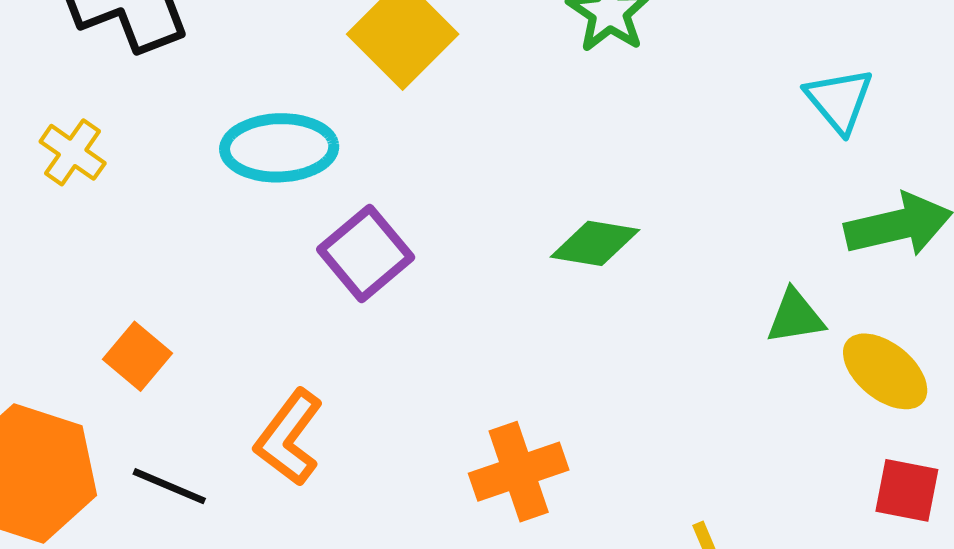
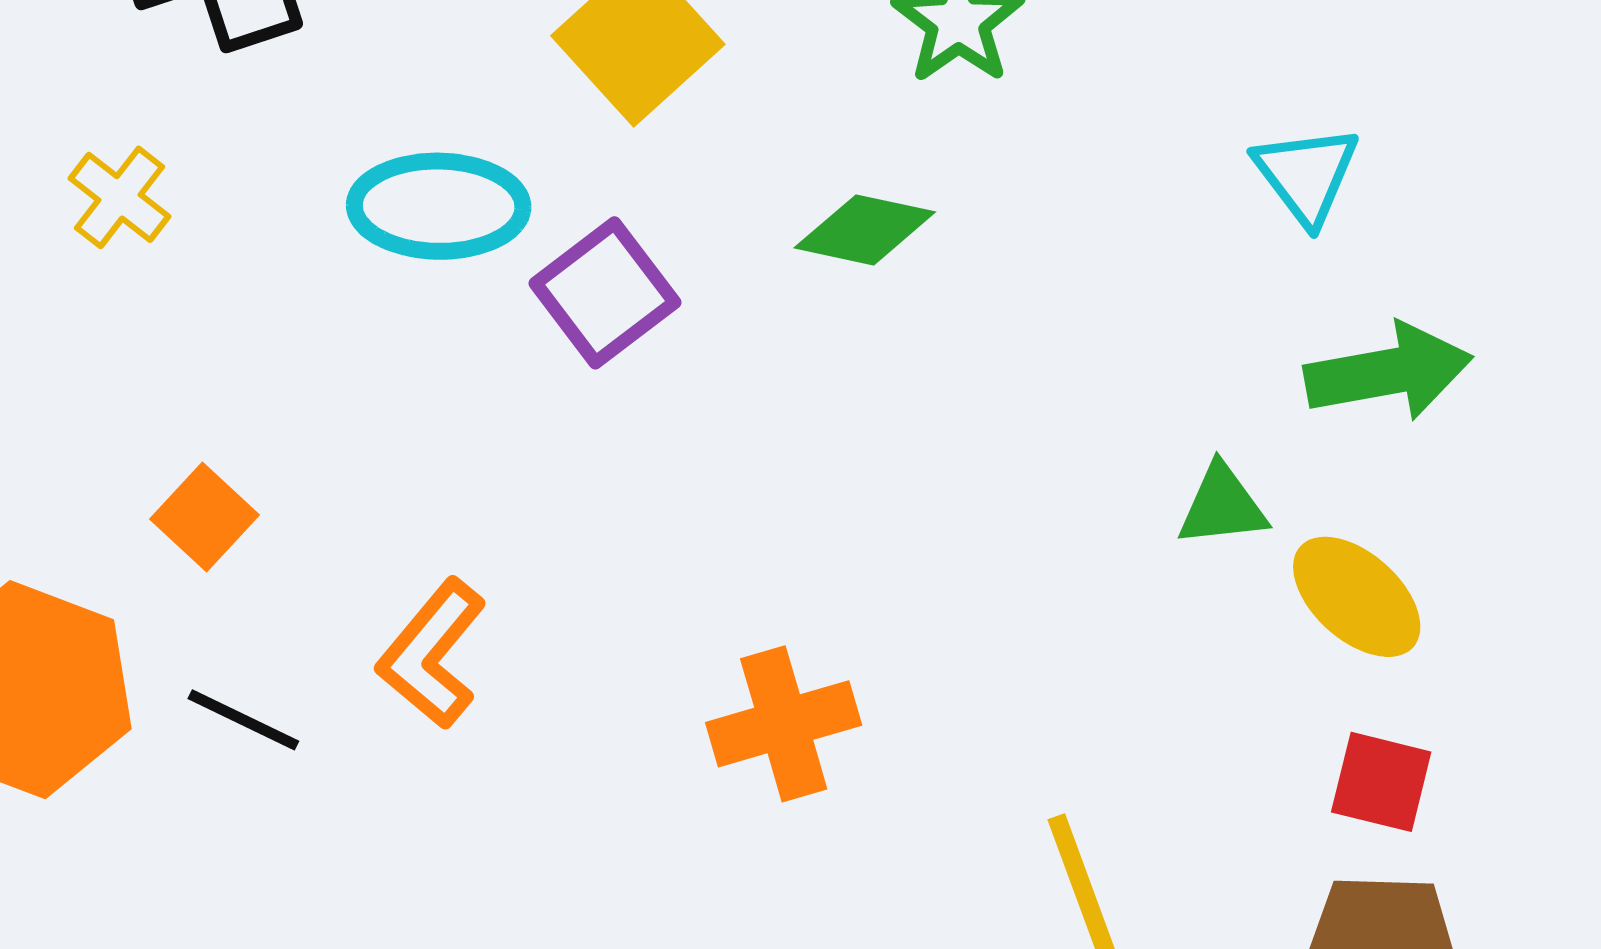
green diamond: (595, 243) -> (865, 230), moved
purple square: (366, 253) -> (605, 293), moved

